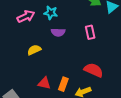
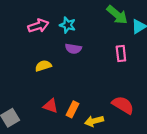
pink rectangle: (90, 32) -> (121, 54), moved
red semicircle: (94, 70) -> (123, 105), moved

